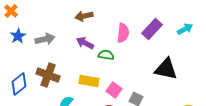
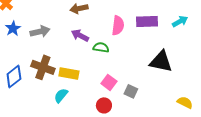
purple rectangle: (152, 29) -> (147, 21), turned 45
yellow rectangle: (89, 81) -> (69, 73), moved

